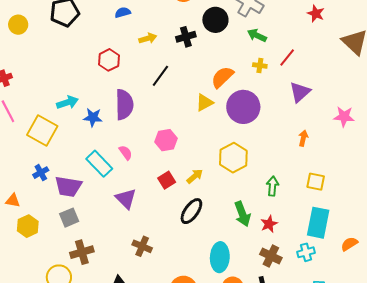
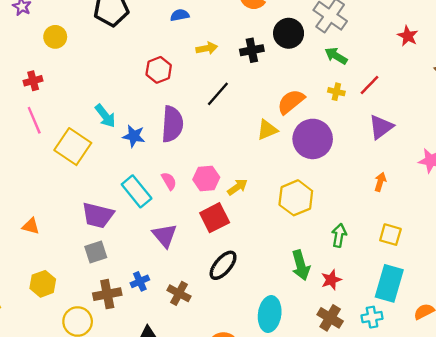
yellow circle: (18, 25) -> (55, 37), moved
cyan arrow: (67, 102) -> (105, 116), turned 65
pink hexagon: (166, 140) -> (206, 178), moved
blue cross: (41, 173) -> (140, 281), moved
yellow arrow: (195, 176) -> (237, 187), moved
red square: (167, 180) -> (215, 218), size x1.4
black ellipse: (191, 211) -> (223, 265), moved
yellow hexagon: (28, 226) -> (43, 284), moved

